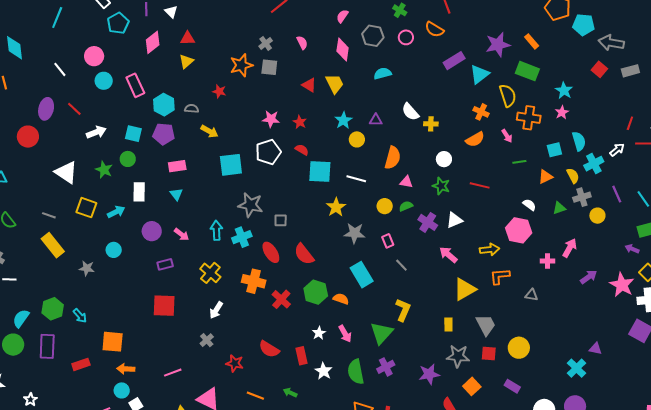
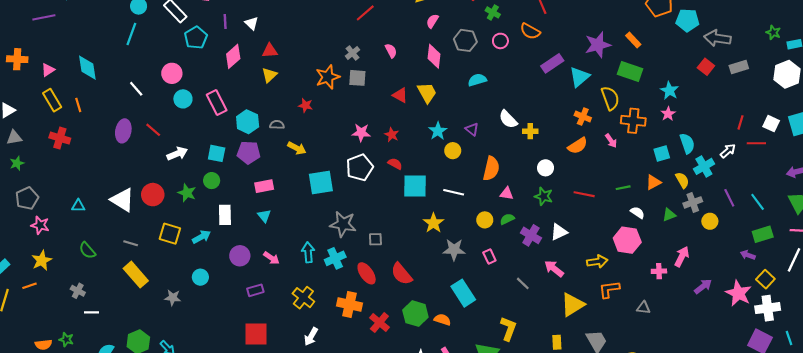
purple triangle: (376, 120) -> (472, 129), turned 40
red circle: (28, 137) -> (153, 195), moved
green line: (519, 162) -> (623, 188), moved
white triangle: (66, 172) -> (122, 200), moved
gray line: (401, 265) -> (523, 283), moved

